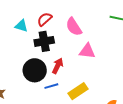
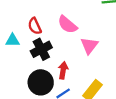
red semicircle: (45, 19) -> (35, 26), turned -56
pink triangle: (87, 51) -> (89, 46), turned -42

